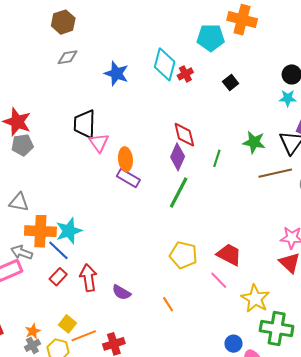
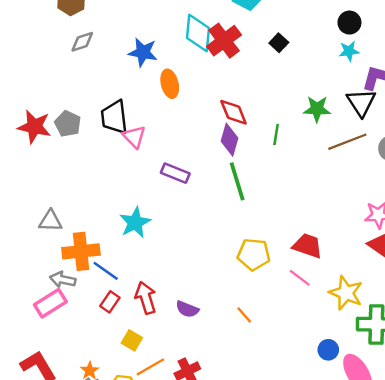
red cross: (185, 74) -> (224, 41), size x1.8
gray pentagon: (22, 145) -> (68, 124), moved, turned -30
orange ellipse: (125, 159) -> (170, 84), moved
green line: (179, 192) -> (237, 181), turned -36
cyan star: (69, 231) -> (135, 223), moved
yellow square: (67, 324) -> (132, 340), moved

